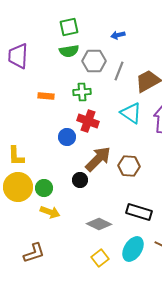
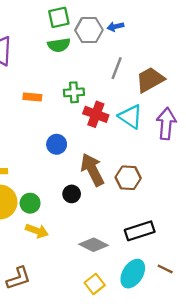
gray hexagon: (94, 61) -> (89, 30), moved
red cross: (88, 121) -> (96, 114), moved
brown arrow: (98, 159) -> (92, 170), turned -72
black rectangle: (139, 212) -> (140, 231), turned -35

